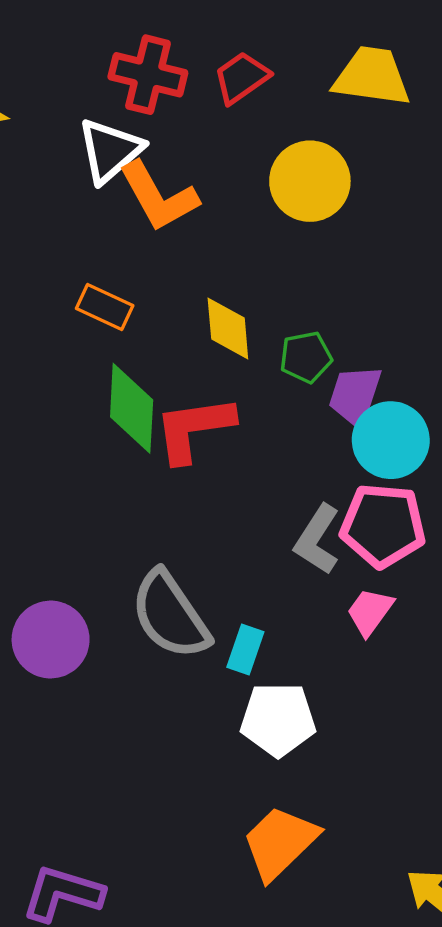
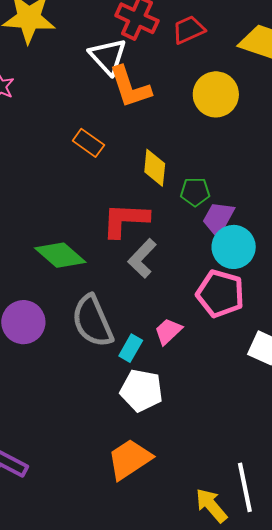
white triangle: (110, 151) -> (108, 56), turned -42
green diamond: (132, 408) -> (60, 255), moved, turned -63
gray L-shape: (317, 540) -> (142, 258), moved
pink trapezoid: (370, 612) -> (168, 331), moved

